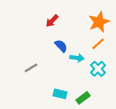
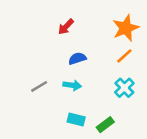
blue semicircle: (61, 46) -> (77, 58), turned -64
cyan arrow: (77, 58) -> (72, 85), moved

